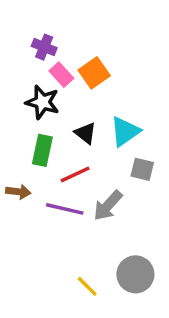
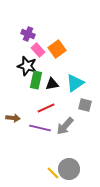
black triangle: (85, 133) -> (52, 84), turned -48
green rectangle: (42, 150) -> (36, 80), moved
gray circle: (135, 274) -> (69, 169), moved

